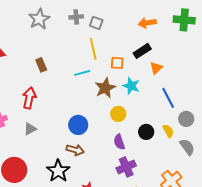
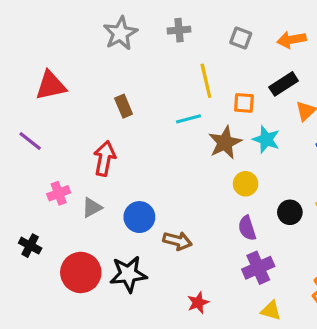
gray square: (96, 23) -> (241, 38), moved
blue circle: (78, 125) -> (139, 217), moved
gray triangle: (30, 129) -> (92, 208), moved
black star: (58, 171) -> (128, 274), moved, turned 30

